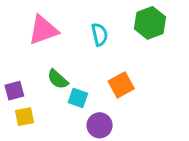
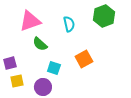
green semicircle: (58, 79) -> (40, 44), moved
purple circle: (100, 125) -> (43, 87), moved

